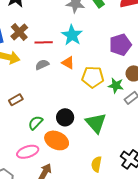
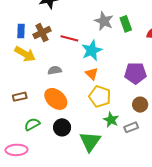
red line: (44, 42) -> (69, 38), moved
orange triangle: (68, 63) -> (92, 74), moved
green star: (116, 86) -> (111, 120), moved
orange ellipse: (57, 140) -> (56, 99), moved

